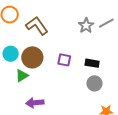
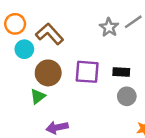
cyan circle: (11, 54) -> (24, 49), moved
purple square: (64, 60) -> (87, 72), size x1.5

